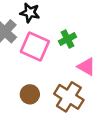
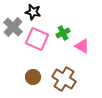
pink triangle: (86, 67) -> (82, 46), moved

